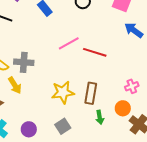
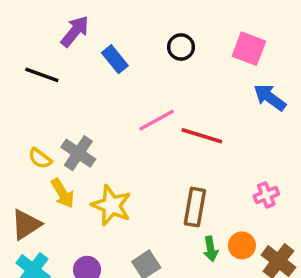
gray cross: (24, 62) -> (78, 153), turned 30
yellow star: (63, 92) -> (111, 205), moved, turned 30
orange circle: (123, 108) -> (242, 245), moved

